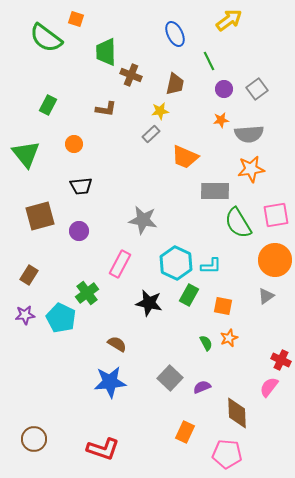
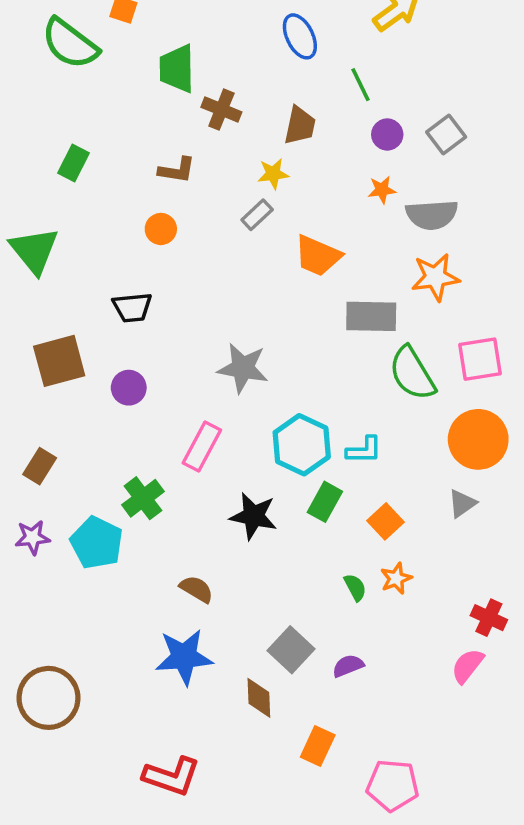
orange circle: (74, 144) -> (161, 229), moved
orange square: (223, 306) -> (385, 521), turned 36
brown diamond: (237, 413) -> (259, 698), moved, size x0.7
brown circle: (34, 439) -> (48, 698), moved, size x1.4

